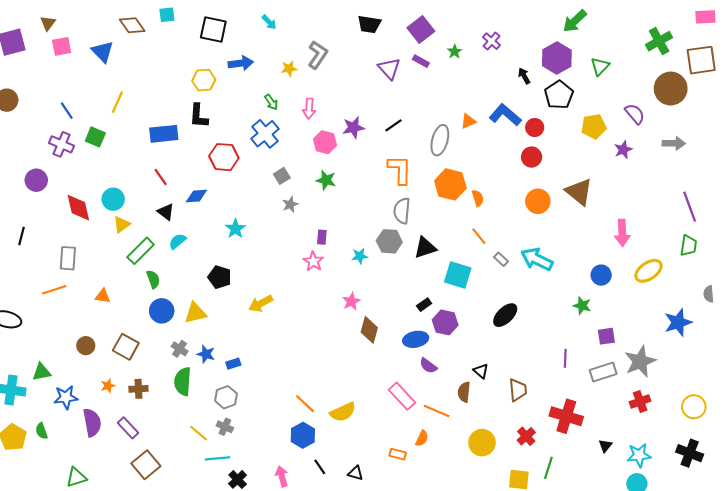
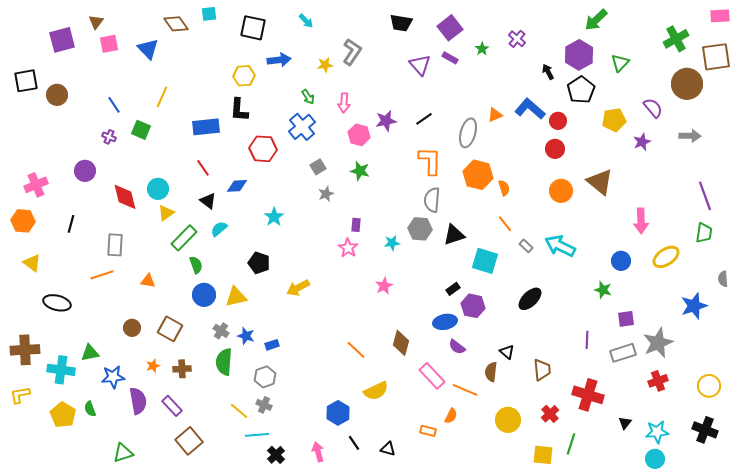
purple cross: (62, 144) -> (109, 137), size x0.6
brown diamond: (369, 330) -> (401, 343), moved
orange line: (305, 404) -> (356, 350), moved

